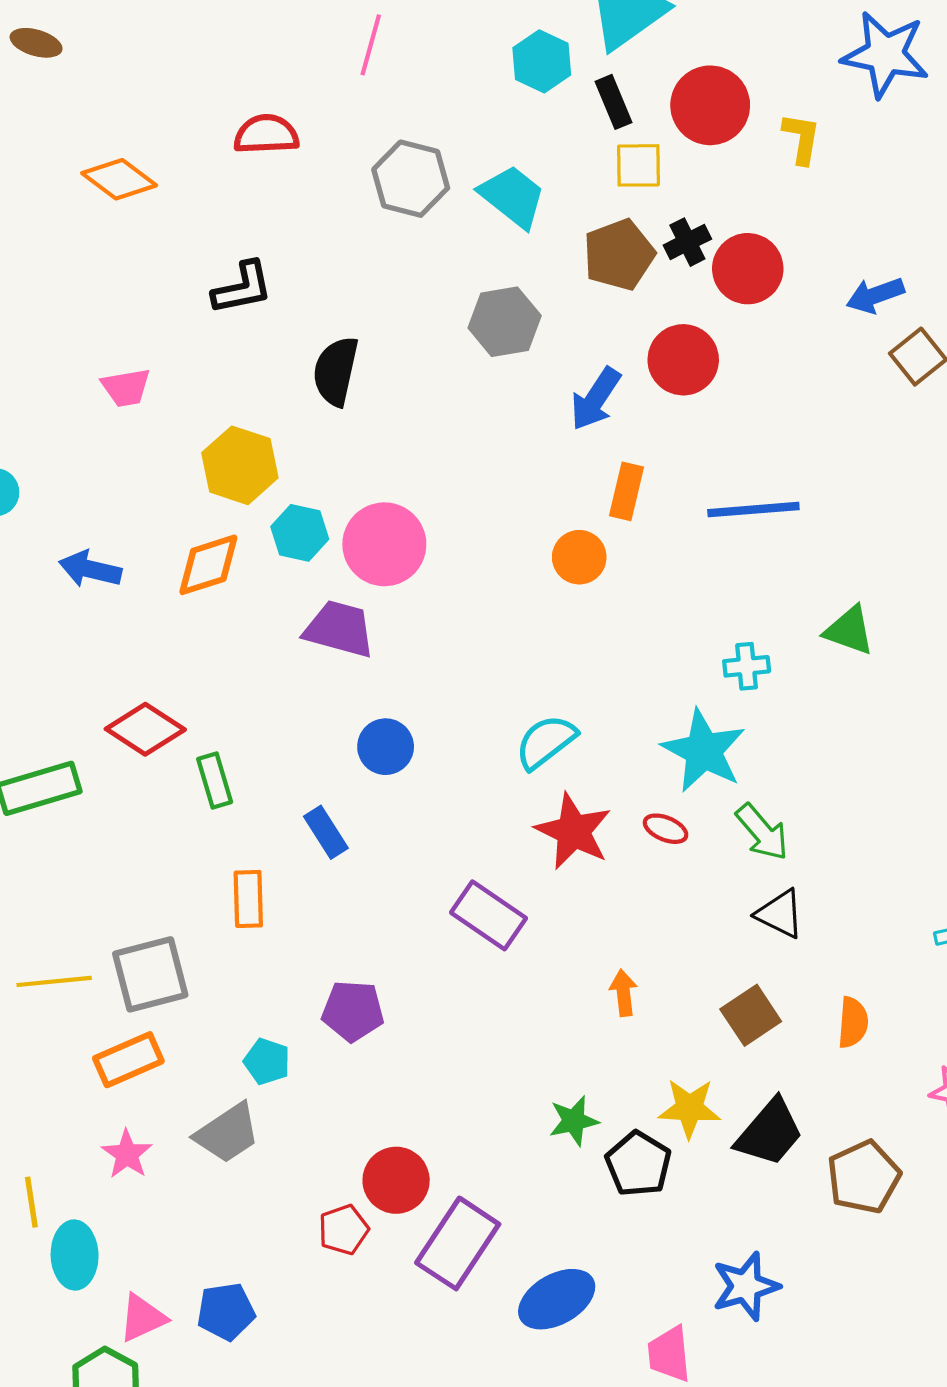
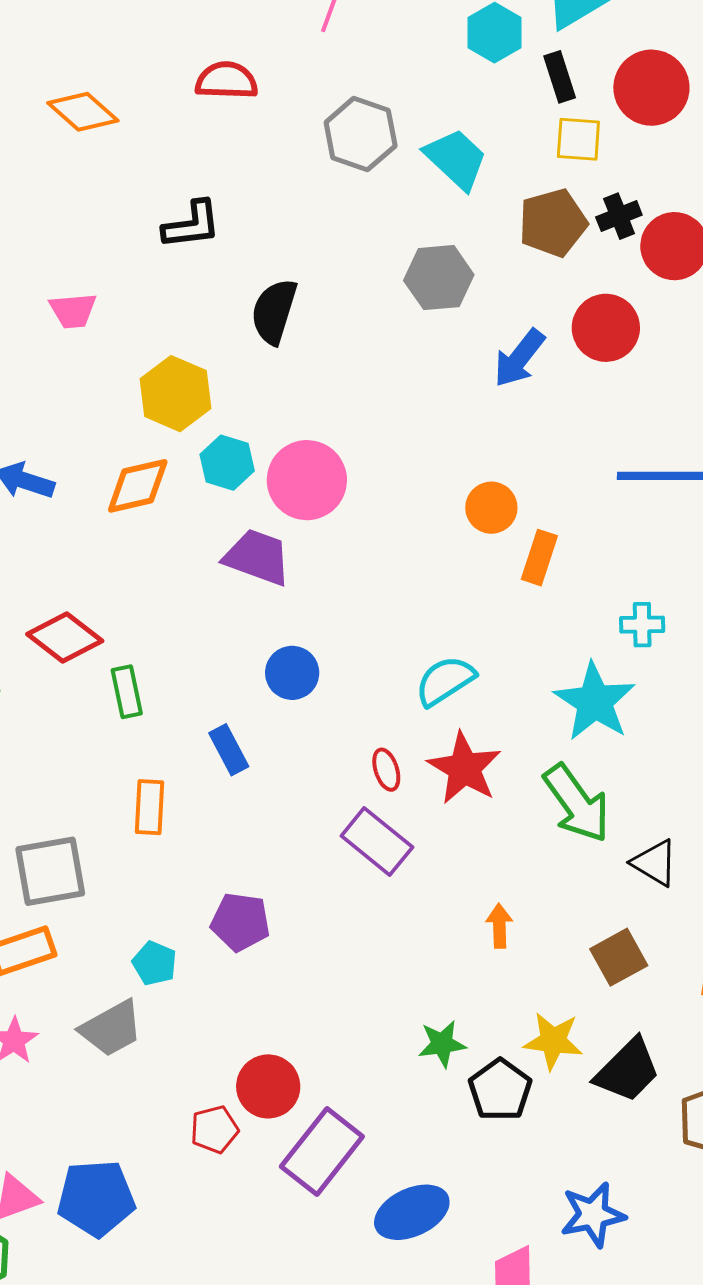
orange rectangle: (626, 491) -> (539, 558), moved
red ellipse: (666, 829) -> (386, 770), moved, turned 45
green arrow: (762, 832) -> (577, 803), moved, size x1.4
blue pentagon: (226, 1312) -> (96, 1198), size x1.4

